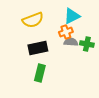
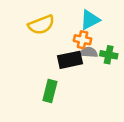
orange cross: (66, 32) -> (82, 40), turned 32
black rectangle: (38, 48) -> (70, 60), moved

